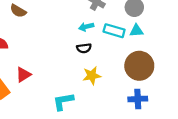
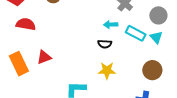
cyan triangle: (137, 31) -> (156, 37), turned 40
brown circle: (139, 66) -> (152, 70), size x0.7

